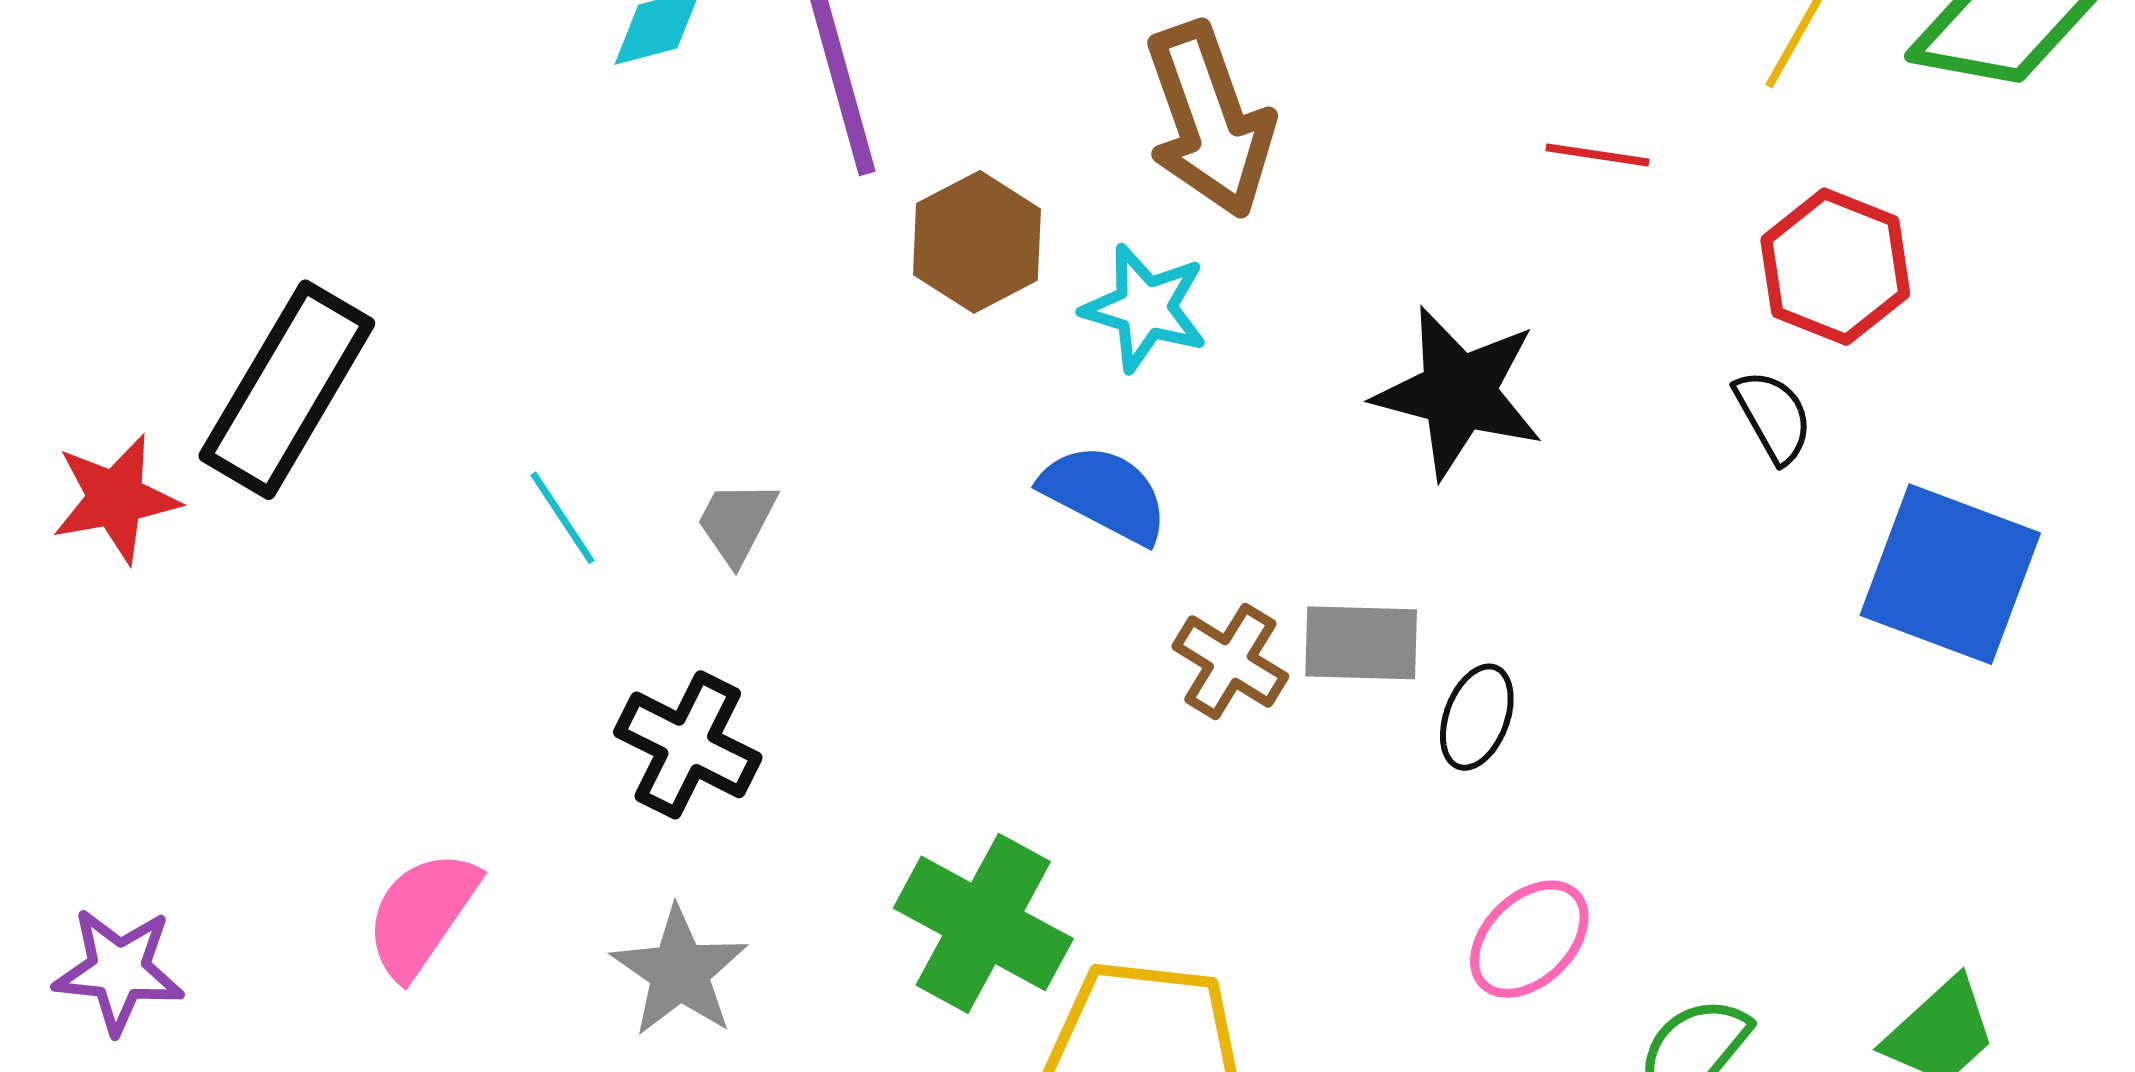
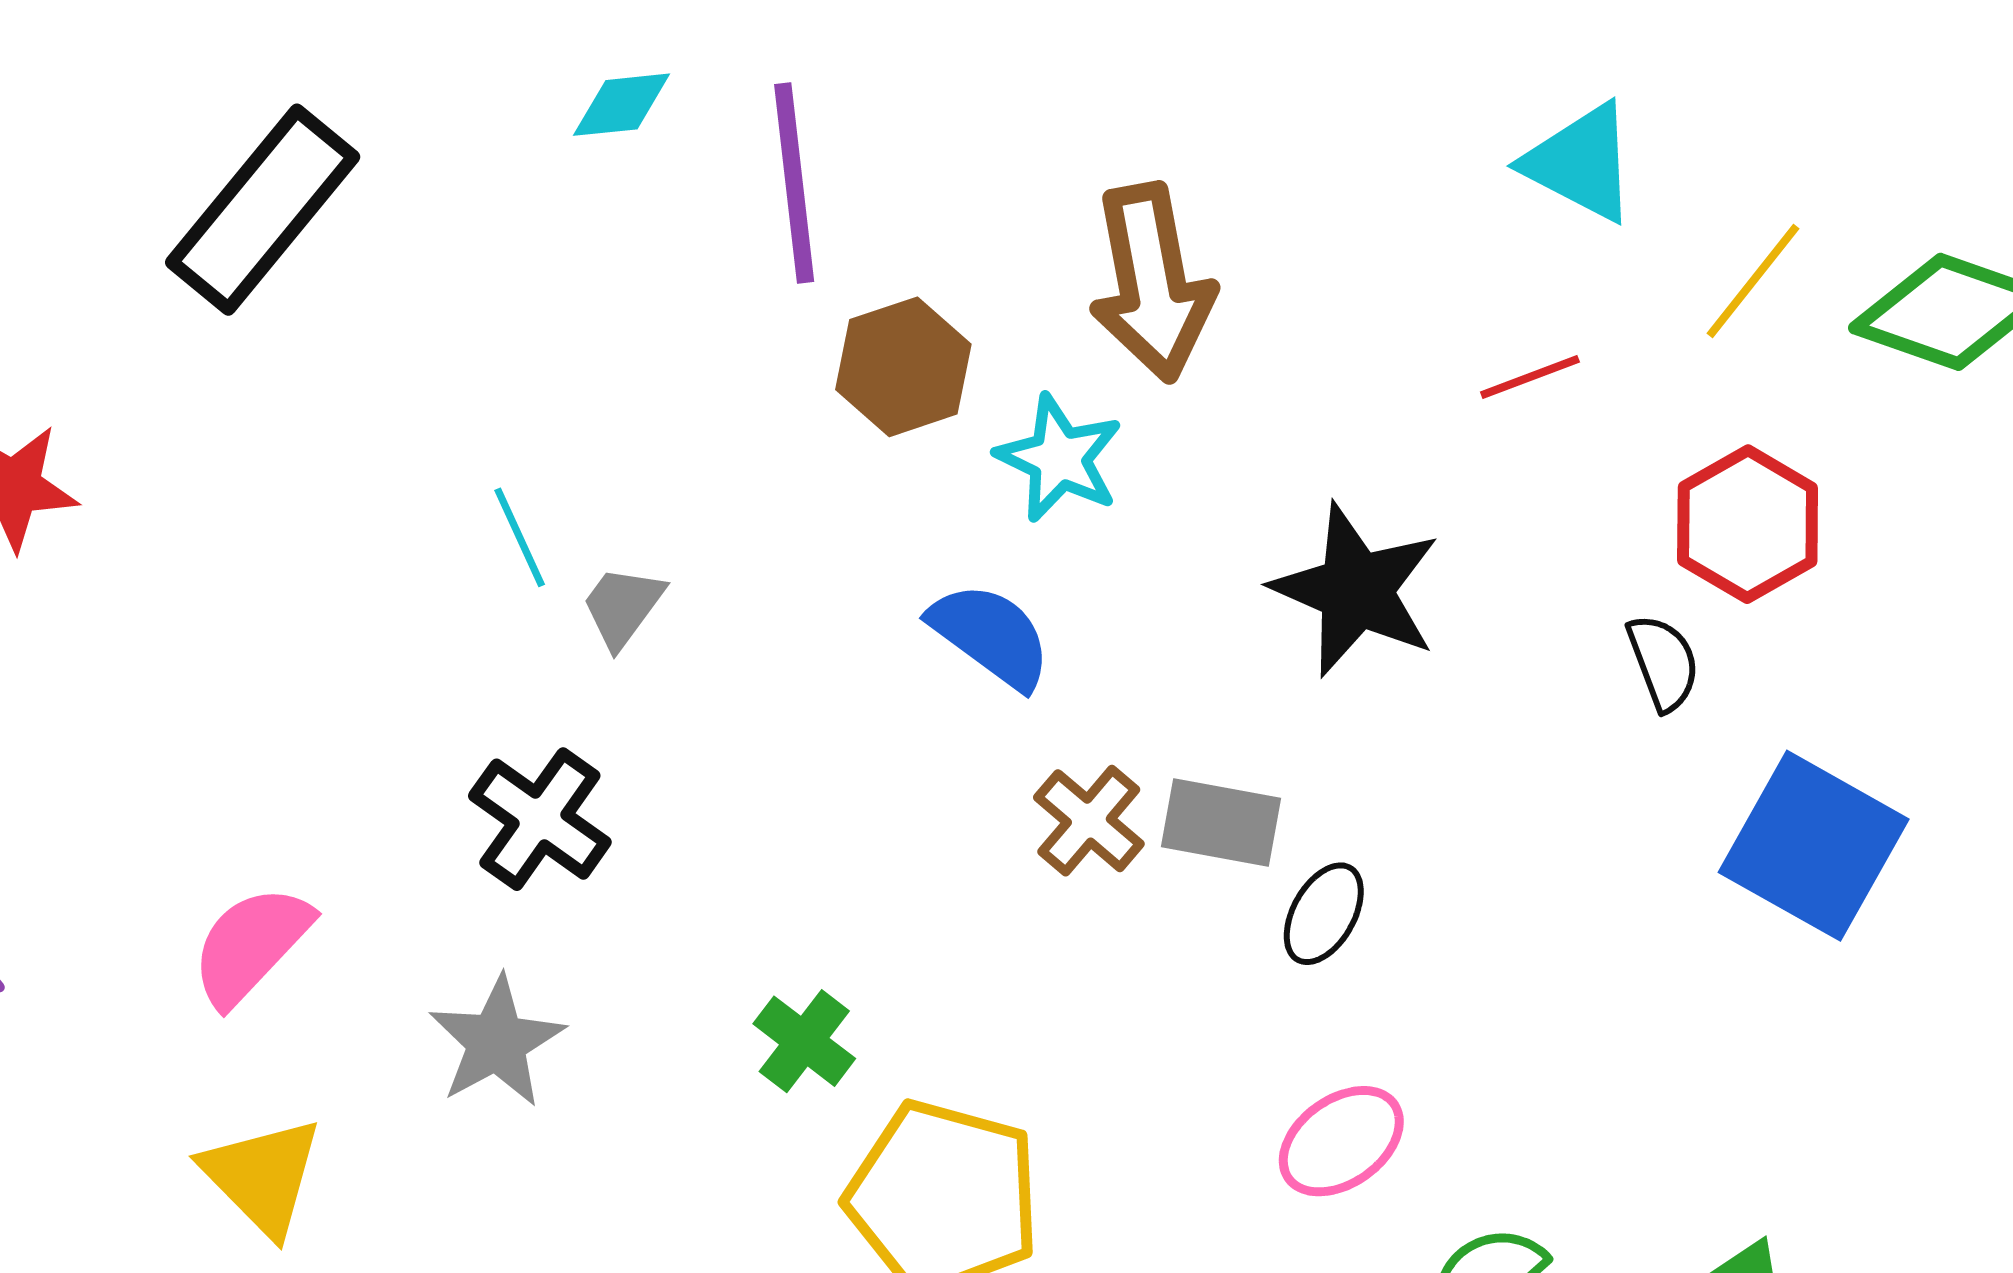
red line: (1597, 155) -> (1530, 377), turned -38
black rectangle: (287, 390) -> (263, 210), moved
cyan line: (562, 518) -> (520, 537), moved
green cross: (983, 923) -> (804, 1041), size x0.6

